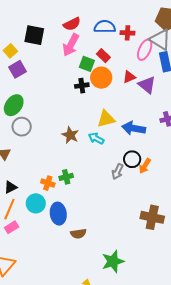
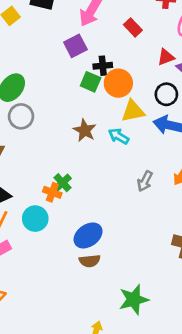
green square: (87, 64) -> (91, 82), moved
purple square: (18, 69) -> (75, 46), moved
orange circle: (101, 78) -> (118, 83), moved
black circle: (132, 159) -> (166, 94), moved
green cross: (66, 177) -> (63, 183), moved, turned -32
blue ellipse: (58, 214) -> (88, 235), moved, turned 60

